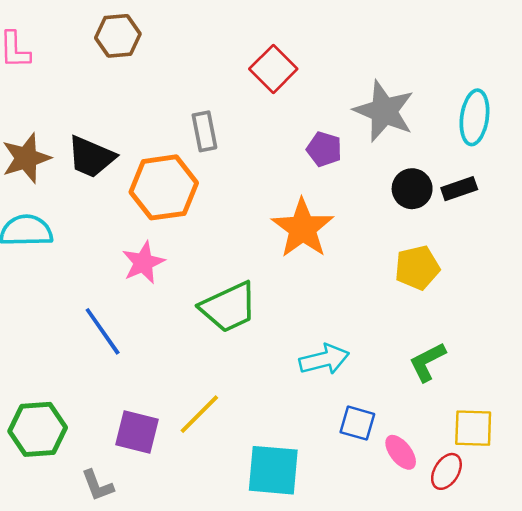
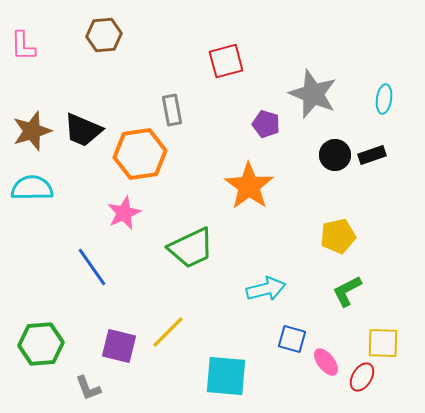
red square: (273, 69) -> (226, 61), turned 30
cyan ellipse: (474, 117) -> (384, 99), size x0.7
yellow pentagon: (417, 268) -> (338, 236), moved

